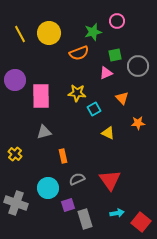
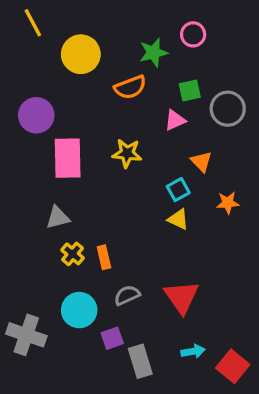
yellow line: (20, 34) -> (33, 23), moved
purple circle: (15, 80) -> (36, 115), moved
cyan square: (94, 109) -> (178, 190), moved
gray triangle: (44, 132) -> (58, 218), moved
yellow cross: (15, 154) -> (73, 254), moved

